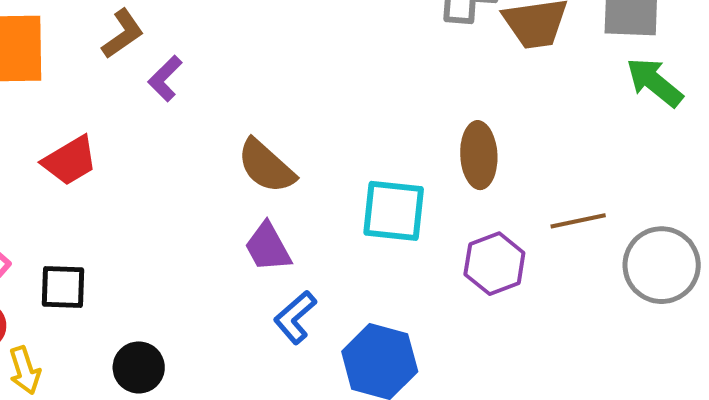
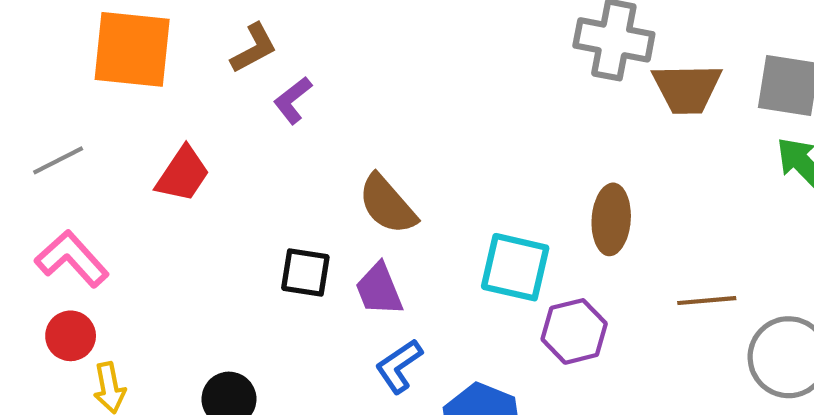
red trapezoid: (70, 161) -> (183, 174), turned -32
purple hexagon: (494, 264) -> (574, 331), moved
black square: (63, 287) -> (305, 272), moved

